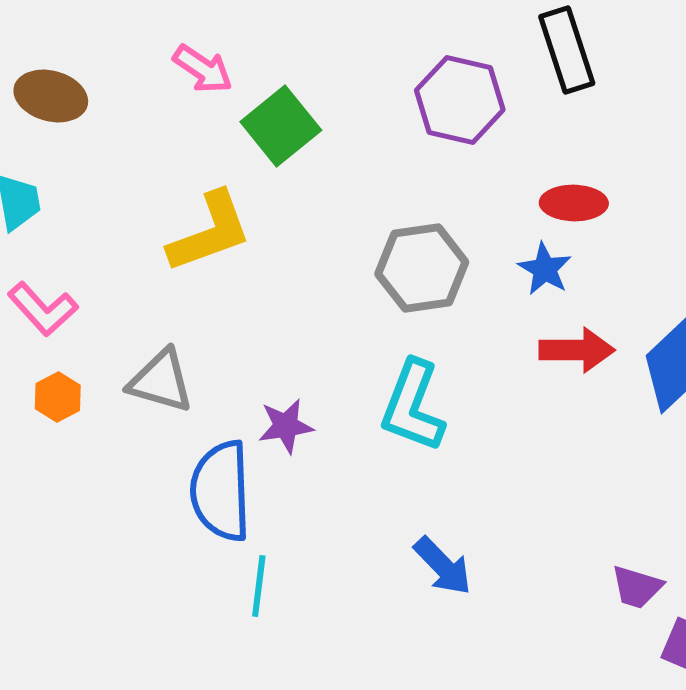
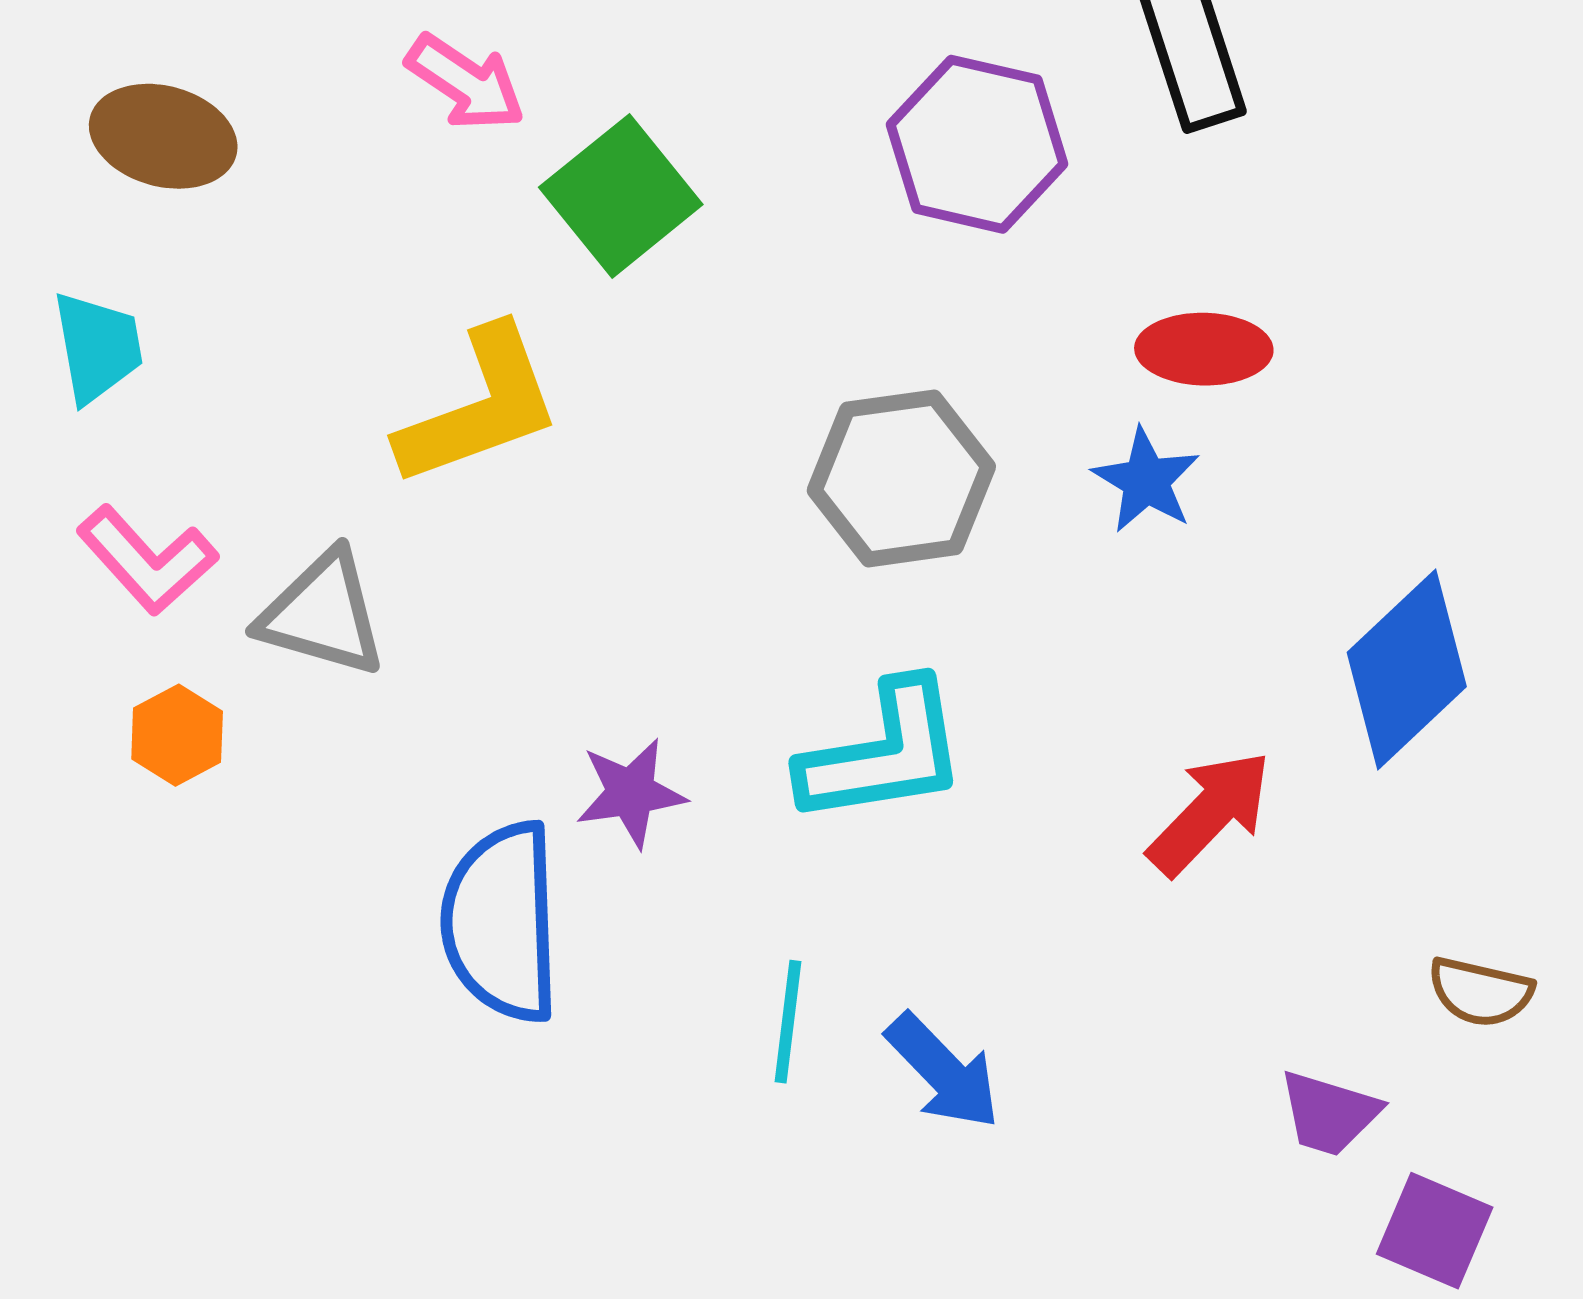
red arrow: (577, 350) -> (1210, 813), moved, turned -46
gray triangle: (161, 381) -> (322, 614), moved
cyan L-shape: (413, 406) -> (883, 753), turned -120
cyan line: (259, 586) -> (788, 1022), moved

